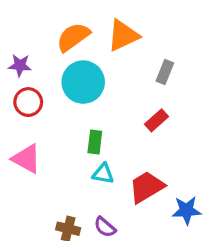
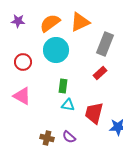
purple star: (20, 65) -> (18, 21), moved
gray rectangle: (165, 72) -> (105, 44), size x1.6
red trapezoid: (147, 187) -> (94, 113), turned -45

